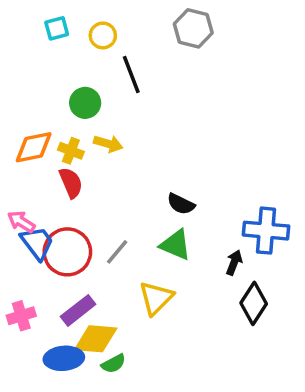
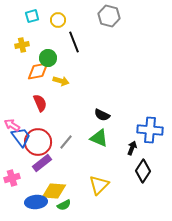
orange diamond: (34, 147) -> (38, 71), moved
yellow cross: (71, 151) -> (22, 45), moved, turned -32
yellow triangle: (156, 298) -> (99, 185), moved
purple rectangle: (78, 310) -> (42, 163), moved

